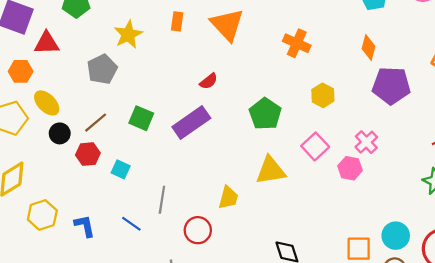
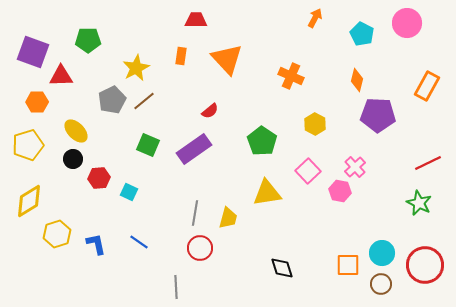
yellow ellipse: (47, 103) -> (76, 131), moved
brown line: (96, 123) -> (144, 101), moved
gray line: (162, 200) -> (195, 213), moved

